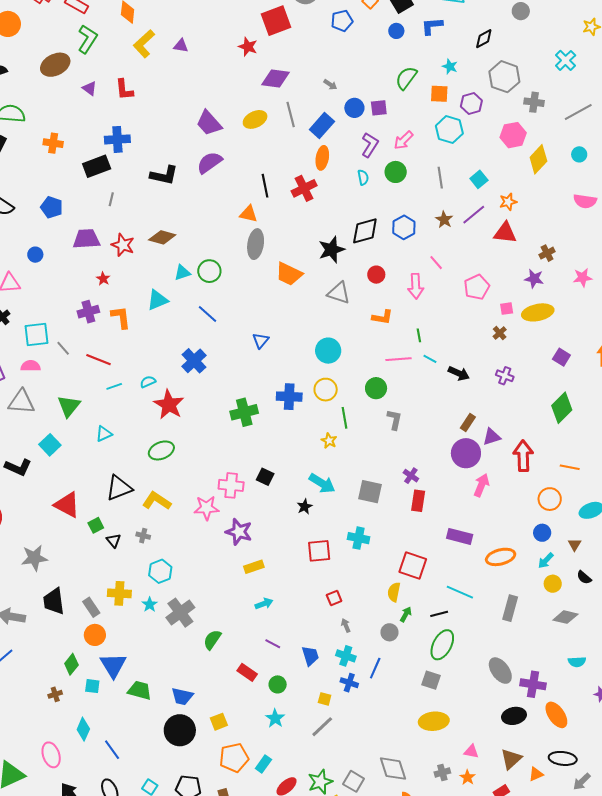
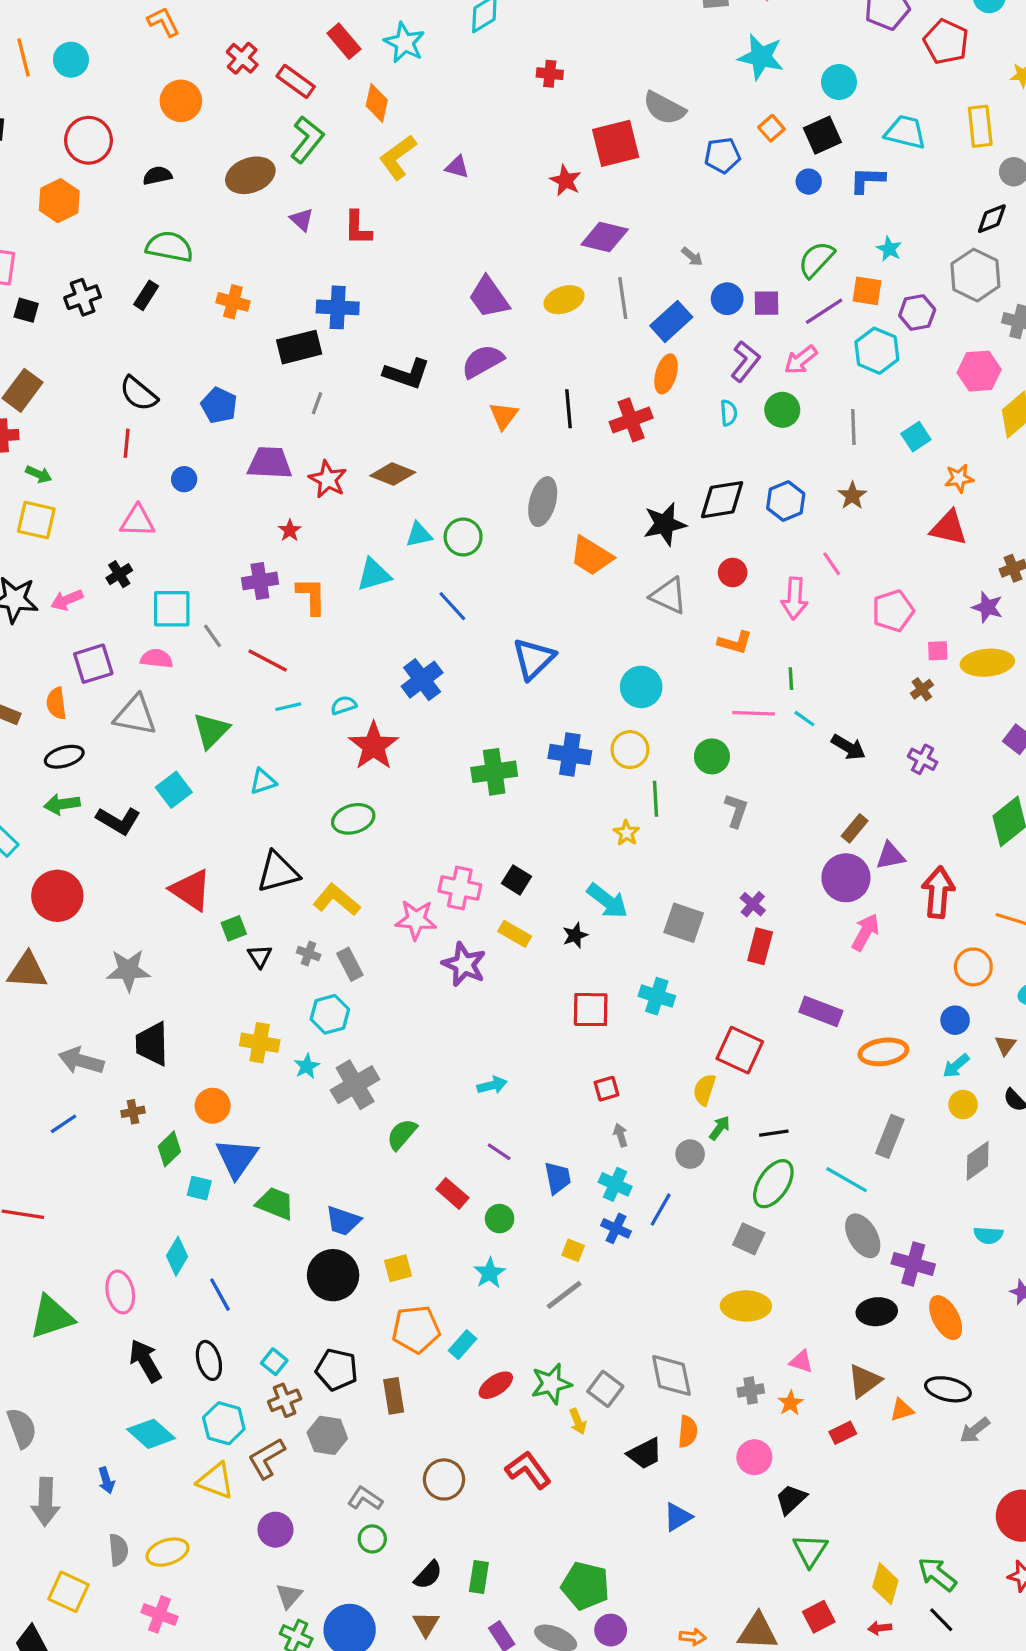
black diamond: (484, 39) -> (992, 219), moved
orange triangle: (248, 214) -> (504, 416), moved, turned 48
purple line: (474, 215) -> (824, 311), moved
blue triangle: (261, 341) -> (534, 659), size x1.6
yellow rectangle: (254, 567) -> (515, 934), moved, turned 42
cyan line: (460, 592) -> (847, 1180), moved
gray rectangle: (91, 607) -> (350, 964), moved
gray diamond: (565, 617) -> (978, 1161), turned -55
brown cross: (55, 694) -> (133, 1112), moved

